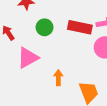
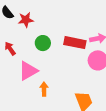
orange arrow: (58, 78) -> (44, 89), moved

